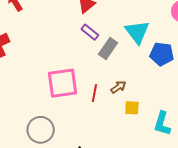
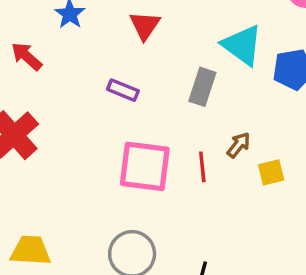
purple rectangle: (90, 32) -> (123, 90), moved
pink square: (62, 83) -> (145, 166), turned 32

